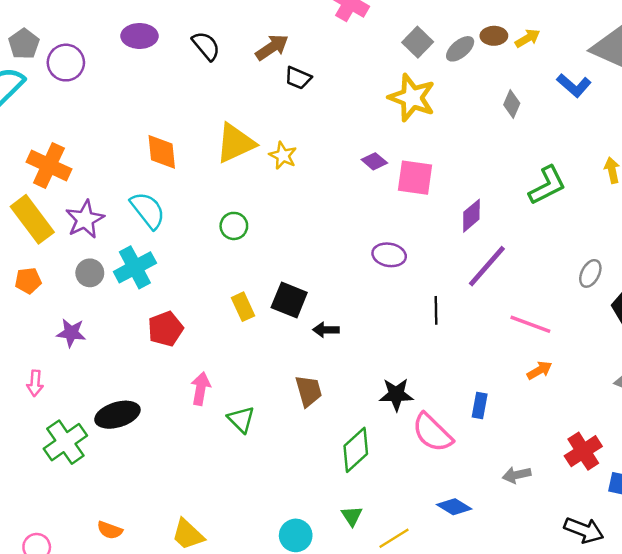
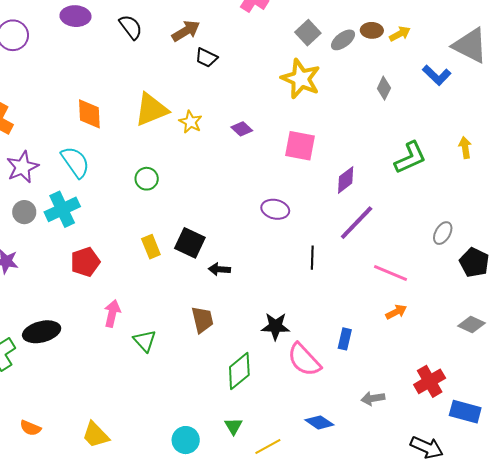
purple diamond: (374, 161) -> (242, 129), moved

